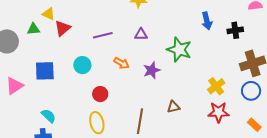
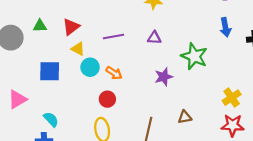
yellow triangle: (49, 14) -> (78, 49), moved
orange arrow: (121, 63) -> (114, 73), moved
pink triangle: (14, 86) -> (17, 99), moved

